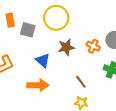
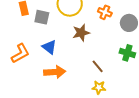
orange cross: (93, 46) -> (105, 12), moved
blue triangle: (43, 60) -> (49, 47), moved

